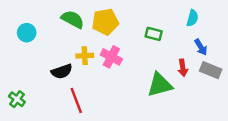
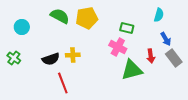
yellow cross: (85, 56) -> (73, 55), moved
pink cross: (111, 57) -> (118, 47), moved
gray rectangle: (211, 70) -> (174, 58), turned 30
green cross: (17, 99) -> (14, 58), moved

